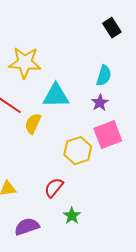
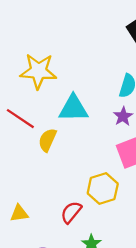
yellow hexagon: (78, 151) -> (103, 189), moved

